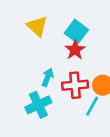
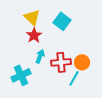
red star: (75, 50) -> (34, 35), moved
cyan cross: (38, 105) -> (21, 75), moved

